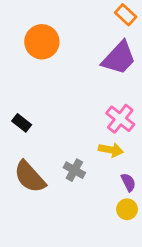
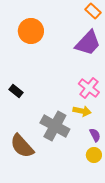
gray cross: (74, 170) -> (55, 126), size x1.8
brown semicircle: (30, 177) -> (22, 146), moved

